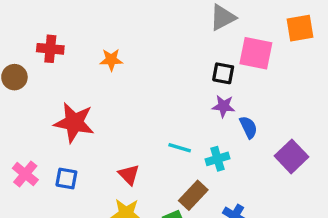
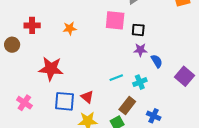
pink square: (256, 53) -> (115, 20), moved
cyan line: (180, 148) -> (116, 78), turned -32
blue square: (66, 179) -> (64, 101), moved, size x1.5

